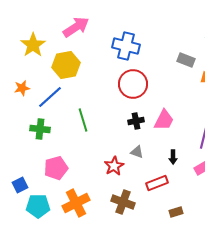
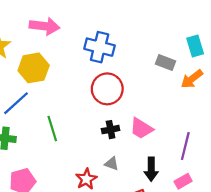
pink arrow: (76, 27) -> (45, 26), turned 40
pink trapezoid: (164, 120) -> (141, 128), turned 95
black arrow: (173, 157) -> (151, 169), size x1.5

